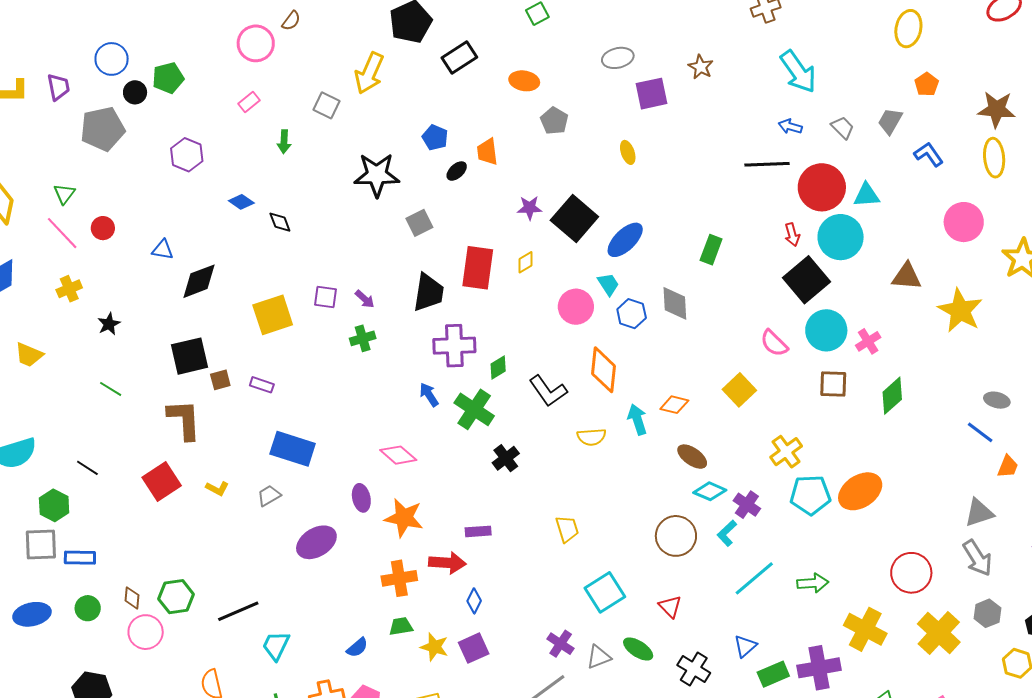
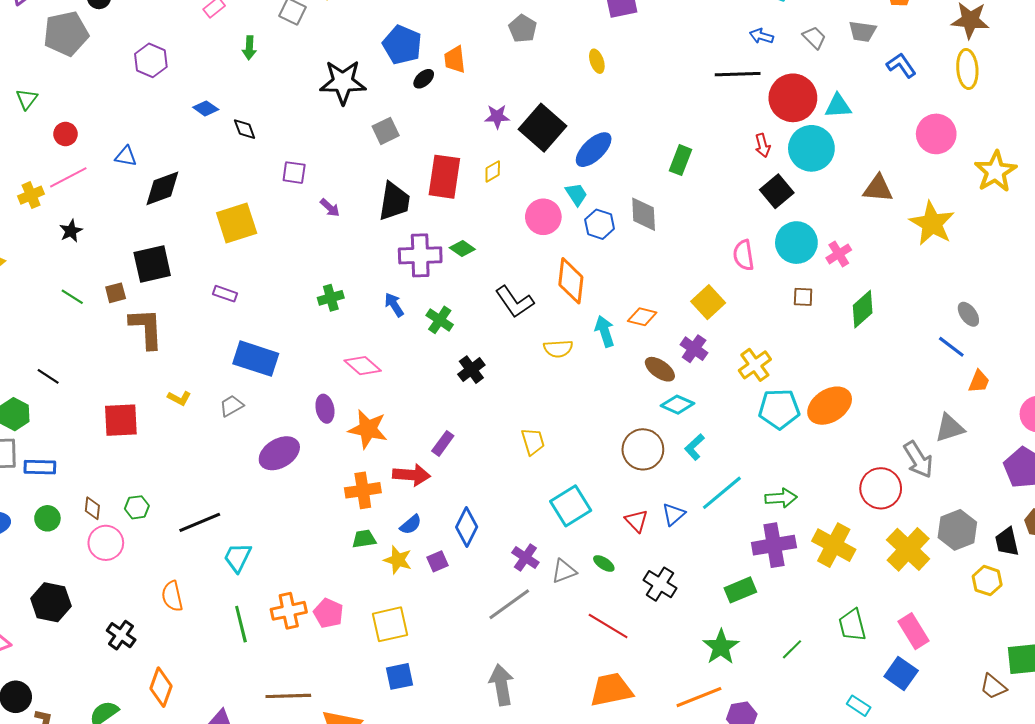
gray trapezoid: (890, 121) -> (862, 31), turned -112
blue pentagon: (435, 138) -> (402, 45), size x1.5
pink line: (62, 233) -> (68, 177), moved, turned -75
black square: (807, 280) -> (777, 191), size x0.7
purple square: (326, 297) -> (294, 173), moved
green cross: (363, 338) -> (331, 298), moved
pink semicircle: (774, 343) -> (744, 255), turned 36
green diamond: (498, 368) -> (462, 249), moved, turned 65
brown square: (220, 380) -> (116, 293), moved
brown square: (833, 384) -> (803, 297), size x0.7
gray ellipse: (997, 400) -> (968, 314), turned 40
green cross: (474, 409) -> (440, 320), size x0.7
red square: (162, 481) -> (121, 420), moved, turned 30
purple cross: (747, 505) -> (694, 349), moved
purple rectangle: (478, 531) -> (443, 443), turned -50
gray arrow: (977, 558) -> (918, 459), moved
green hexagon: (176, 597) -> (137, 507), size x0.7
blue diamond: (474, 601) -> (467, 527), moved, size x1.5
gray hexagon: (987, 613) -> (957, 530), size x1.4
blue triangle: (745, 646) -> (674, 514), moved
blue semicircle: (357, 648) -> (411, 525), moved
purple square: (474, 648) -> (437, 561), size x0.7
green ellipse: (638, 649) -> (604, 563), size x0.7
purple cross: (819, 668) -> (774, 545), moved

